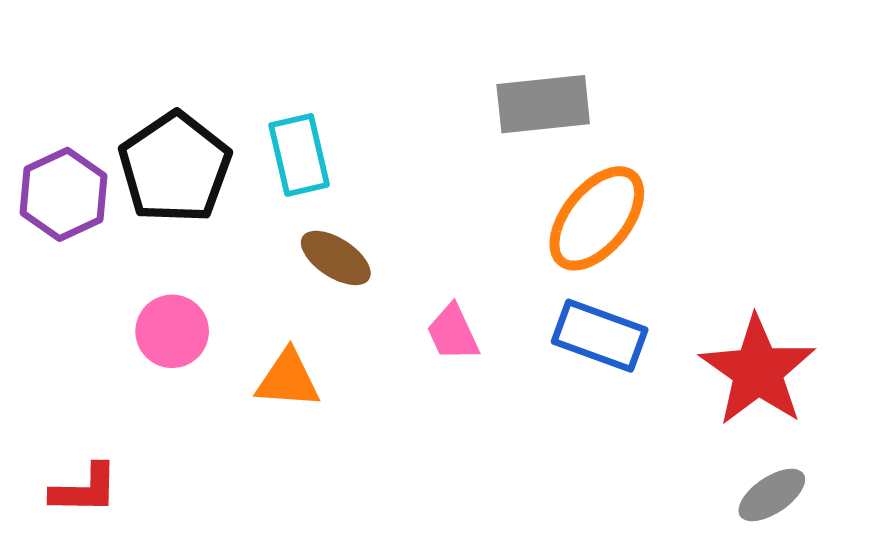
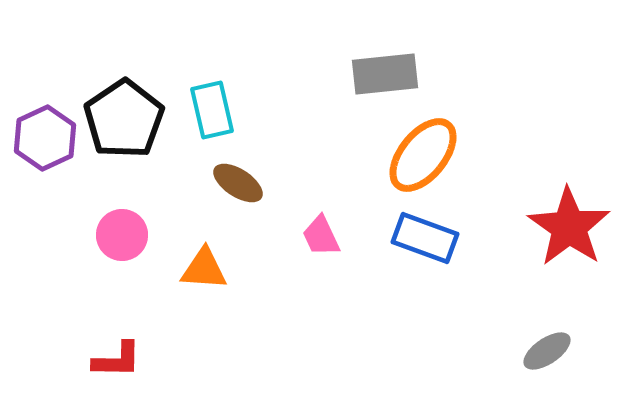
red star: (758, 371) -> (569, 227), moved
red L-shape: (85, 489) -> (117, 360), moved

